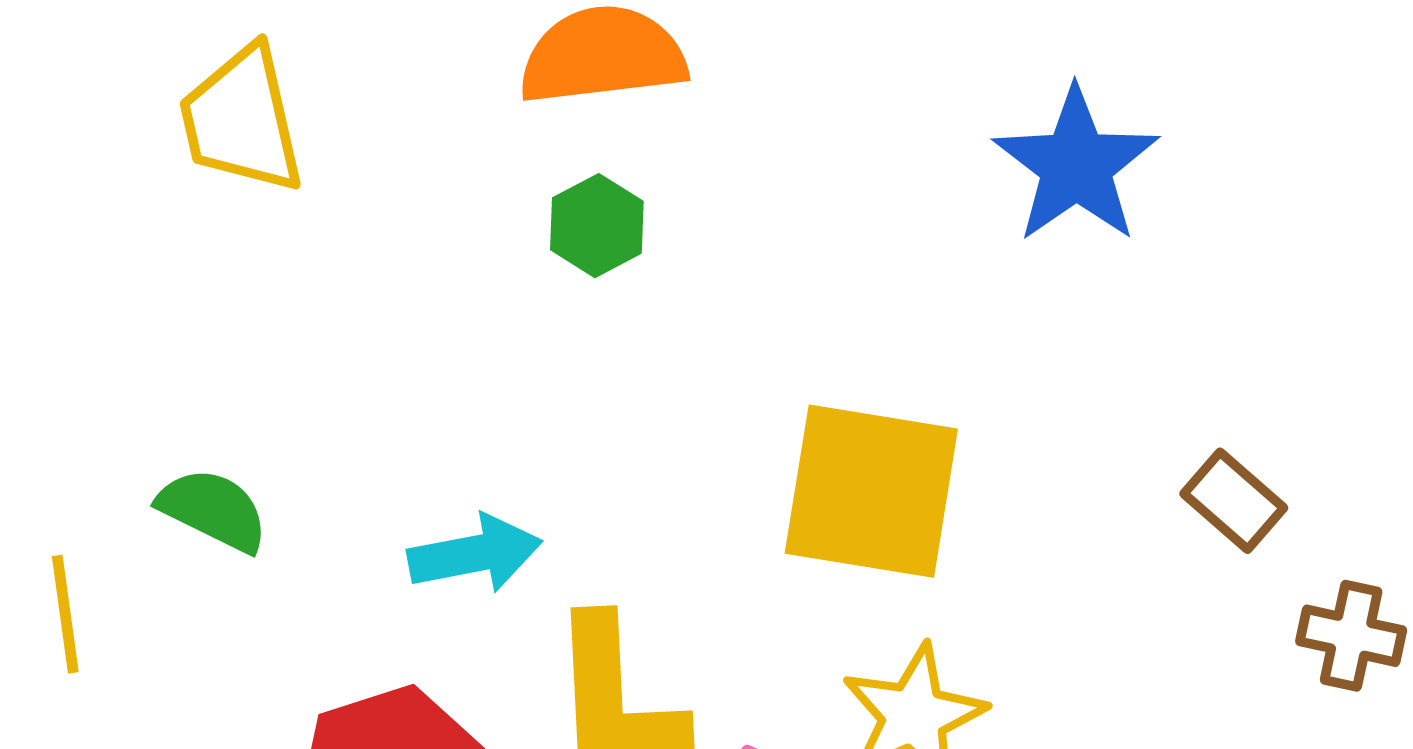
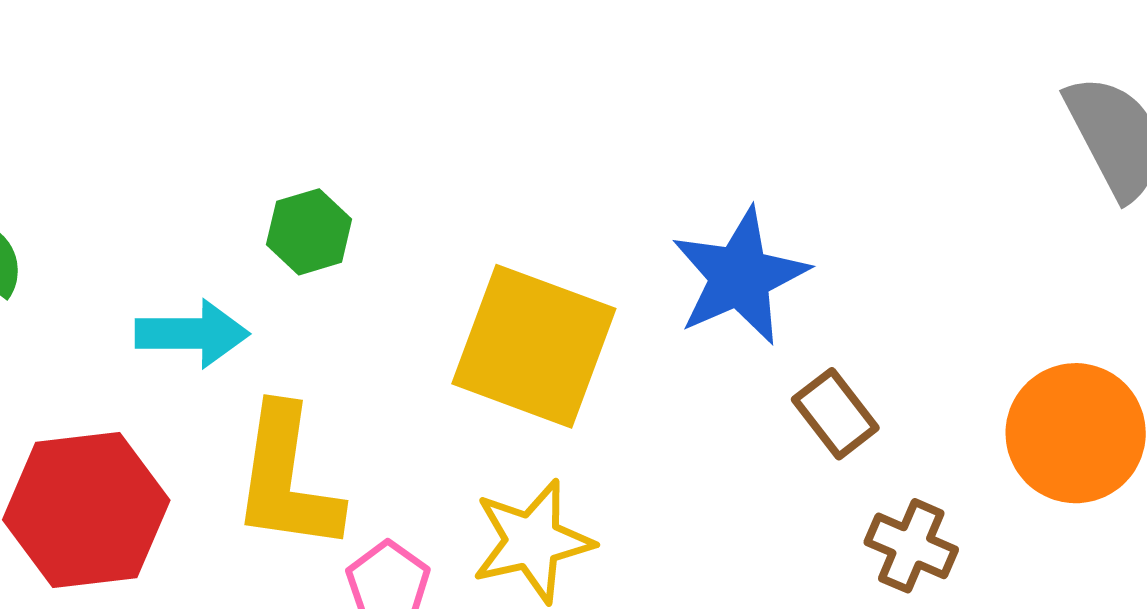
blue star: (1076, 165) -> (740, 276), moved
green hexagon: (597, 226) -> (309, 232), moved

